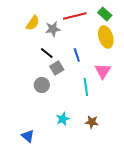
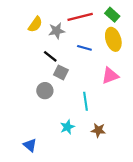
blue line: (77, 55) -> (84, 48), moved, turned -56
gray square: (57, 68) -> (61, 72), turned -32
pink triangle: (103, 71) -> (110, 76), turned 36
cyan line: (86, 87) -> (86, 101), moved

